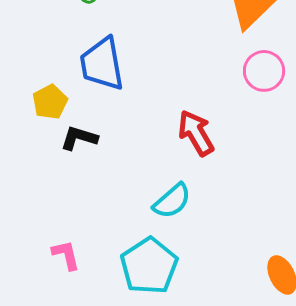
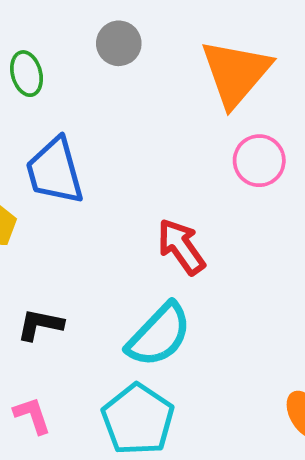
black L-shape: (79, 138) -> (40, 325), moved
cyan semicircle: (172, 201) -> (159, 335), size x1.4

